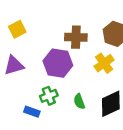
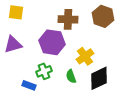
yellow square: (17, 29) -> (16, 12), turned 35
yellow cross: (104, 63) -> (85, 56), moved

